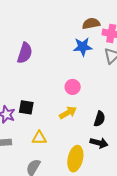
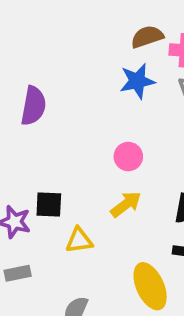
yellow triangle: (39, 138) -> (79, 240), moved
yellow ellipse: (75, 159) -> (150, 286), turned -30

